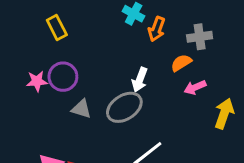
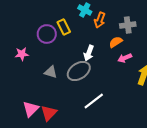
yellow rectangle: (57, 27) -> (64, 27), moved
purple circle: (63, 77) -> (47, 34), moved

